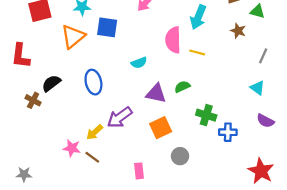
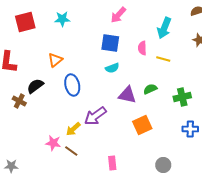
blue square: (107, 27) -> (110, 43), moved
orange triangle: (73, 36) -> (55, 60), moved, size x0.7
pink semicircle: (173, 40) -> (142, 48), size x0.6
green cross: (206, 115) -> (182, 97), moved, turned -30
orange square: (161, 128) -> (142, 125), moved
gray circle: (180, 156) -> (163, 165), moved

